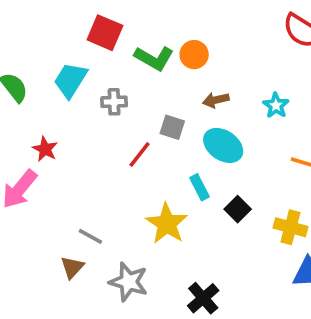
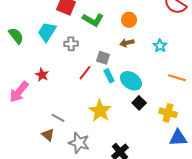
orange circle: (194, 55) -> (129, 20), moved
cyan ellipse: (223, 145) -> (131, 81), moved
red star: (45, 149) -> (42, 75), moved
cyan rectangle: (200, 187) -> (109, 76), moved
brown triangle: (72, 267) -> (48, 135), turned -32

